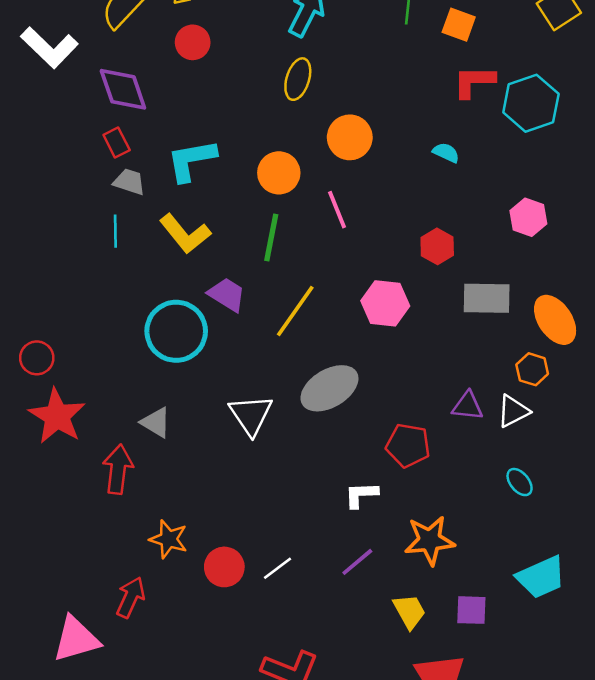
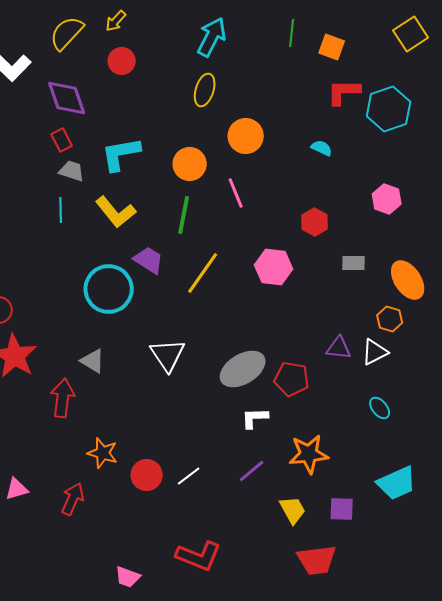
gray rectangle: (487, 298) -> (354, 263), size x0.6
gray ellipse: (329, 388) -> (243, 369), moved
pink triangle: (76, 639) -> (17, 489), moved, size x0.6

